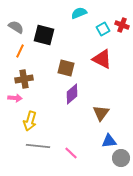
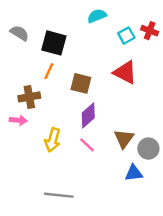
orange line: (20, 51) -> (49, 71), moved
yellow arrow: (30, 121) -> (53, 140), moved
gray line: (38, 146) -> (59, 195), moved
pink line: (71, 153) -> (87, 145), moved
gray circle: (121, 158) -> (148, 149), moved

